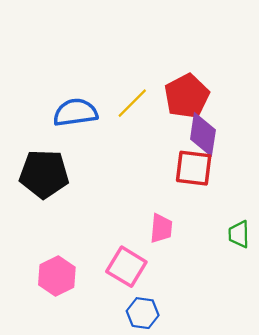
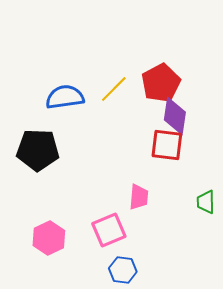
pink square: (126, 267) -> (109, 230), turned 36

